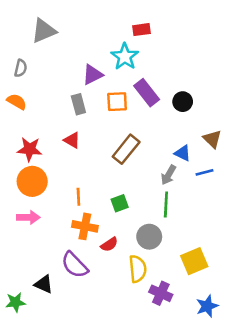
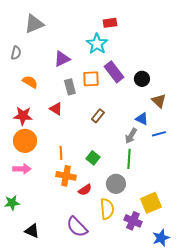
purple triangle: (93, 75) -> (62, 59), moved
orange semicircle: (17, 102) -> (30, 82), moved
gray rectangle: (78, 104) -> (70, 87), moved
brown triangle: (212, 139) -> (159, 101), moved
brown rectangle: (126, 149) -> (98, 116), size x0.6
green square: (120, 203) -> (93, 158), turned -32
purple semicircle: (75, 265) -> (77, 227), moved
black triangle: (44, 284) -> (32, 231), moved
purple cross: (161, 293) -> (133, 221), moved
green star: (15, 302) -> (12, 203), moved

